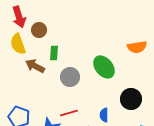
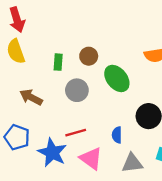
brown circle: (39, 30) -> (89, 56), moved
brown arrow: (35, 66) -> (31, 97), moved

